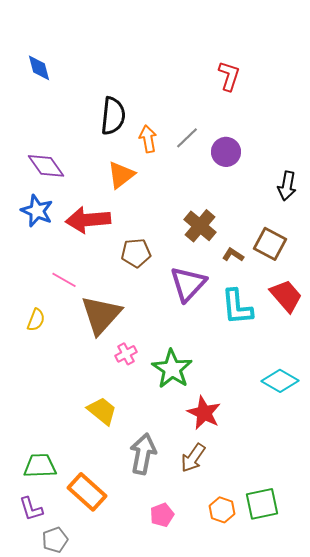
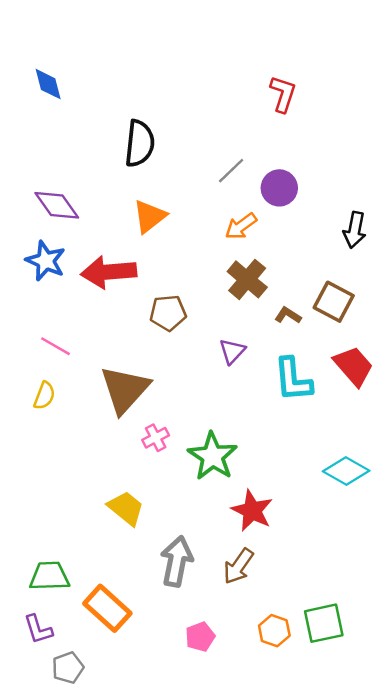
orange arrow: (148, 139) -> (241, 226), moved, turned -116
pink line: (64, 280) -> (55, 346), moved
purple triangle: (188, 284) -> (232, 351), size x0.6

